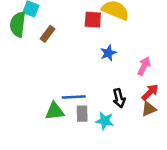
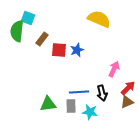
red square: (93, 20) -> (59, 50), moved
blue star: (108, 53) -> (77, 50), moved
pink arrow: (144, 66) -> (114, 69), moved
blue line: (74, 97) -> (79, 92), moved

